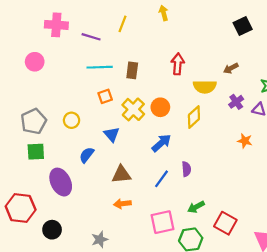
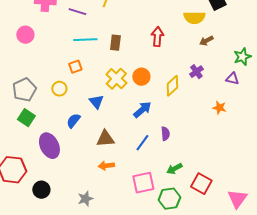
yellow semicircle: (205, 87) -> (194, 18), moved
orange square: (105, 96) -> (75, 67), moved
purple cross: (236, 102) -> (196, 72), moved
green square: (36, 152) -> (26, 118), turned 36

